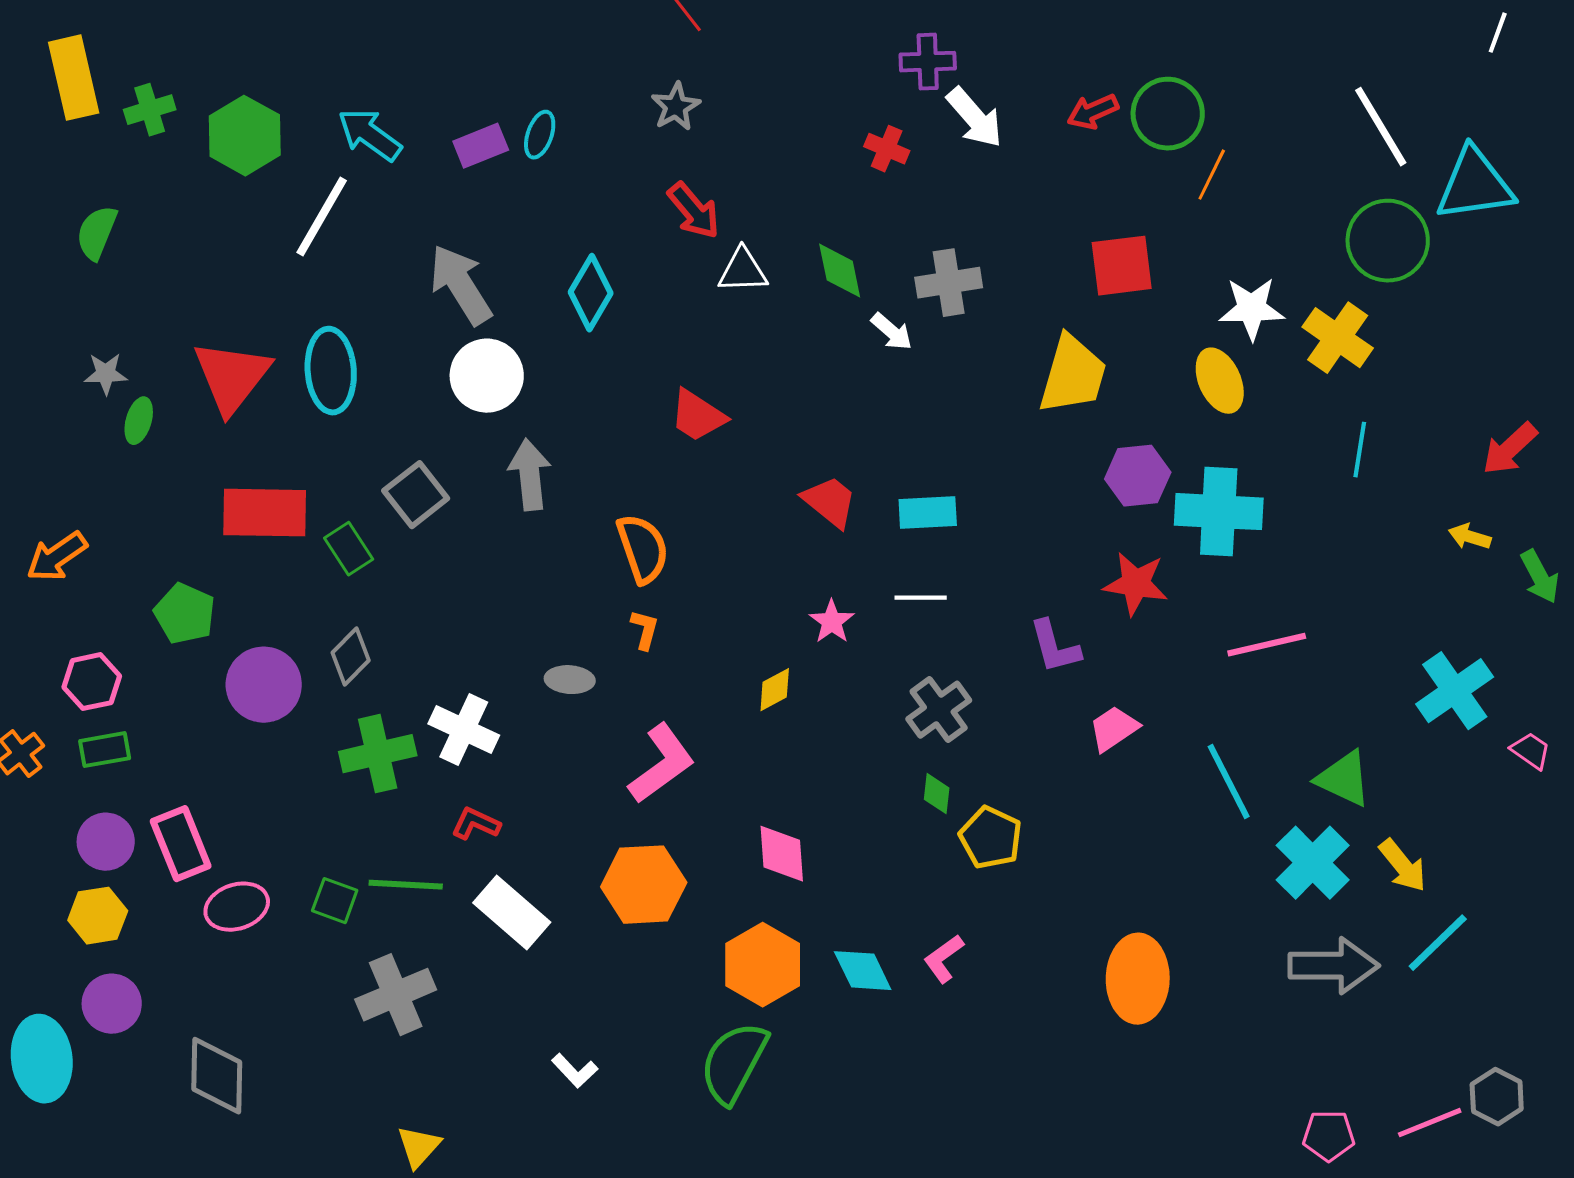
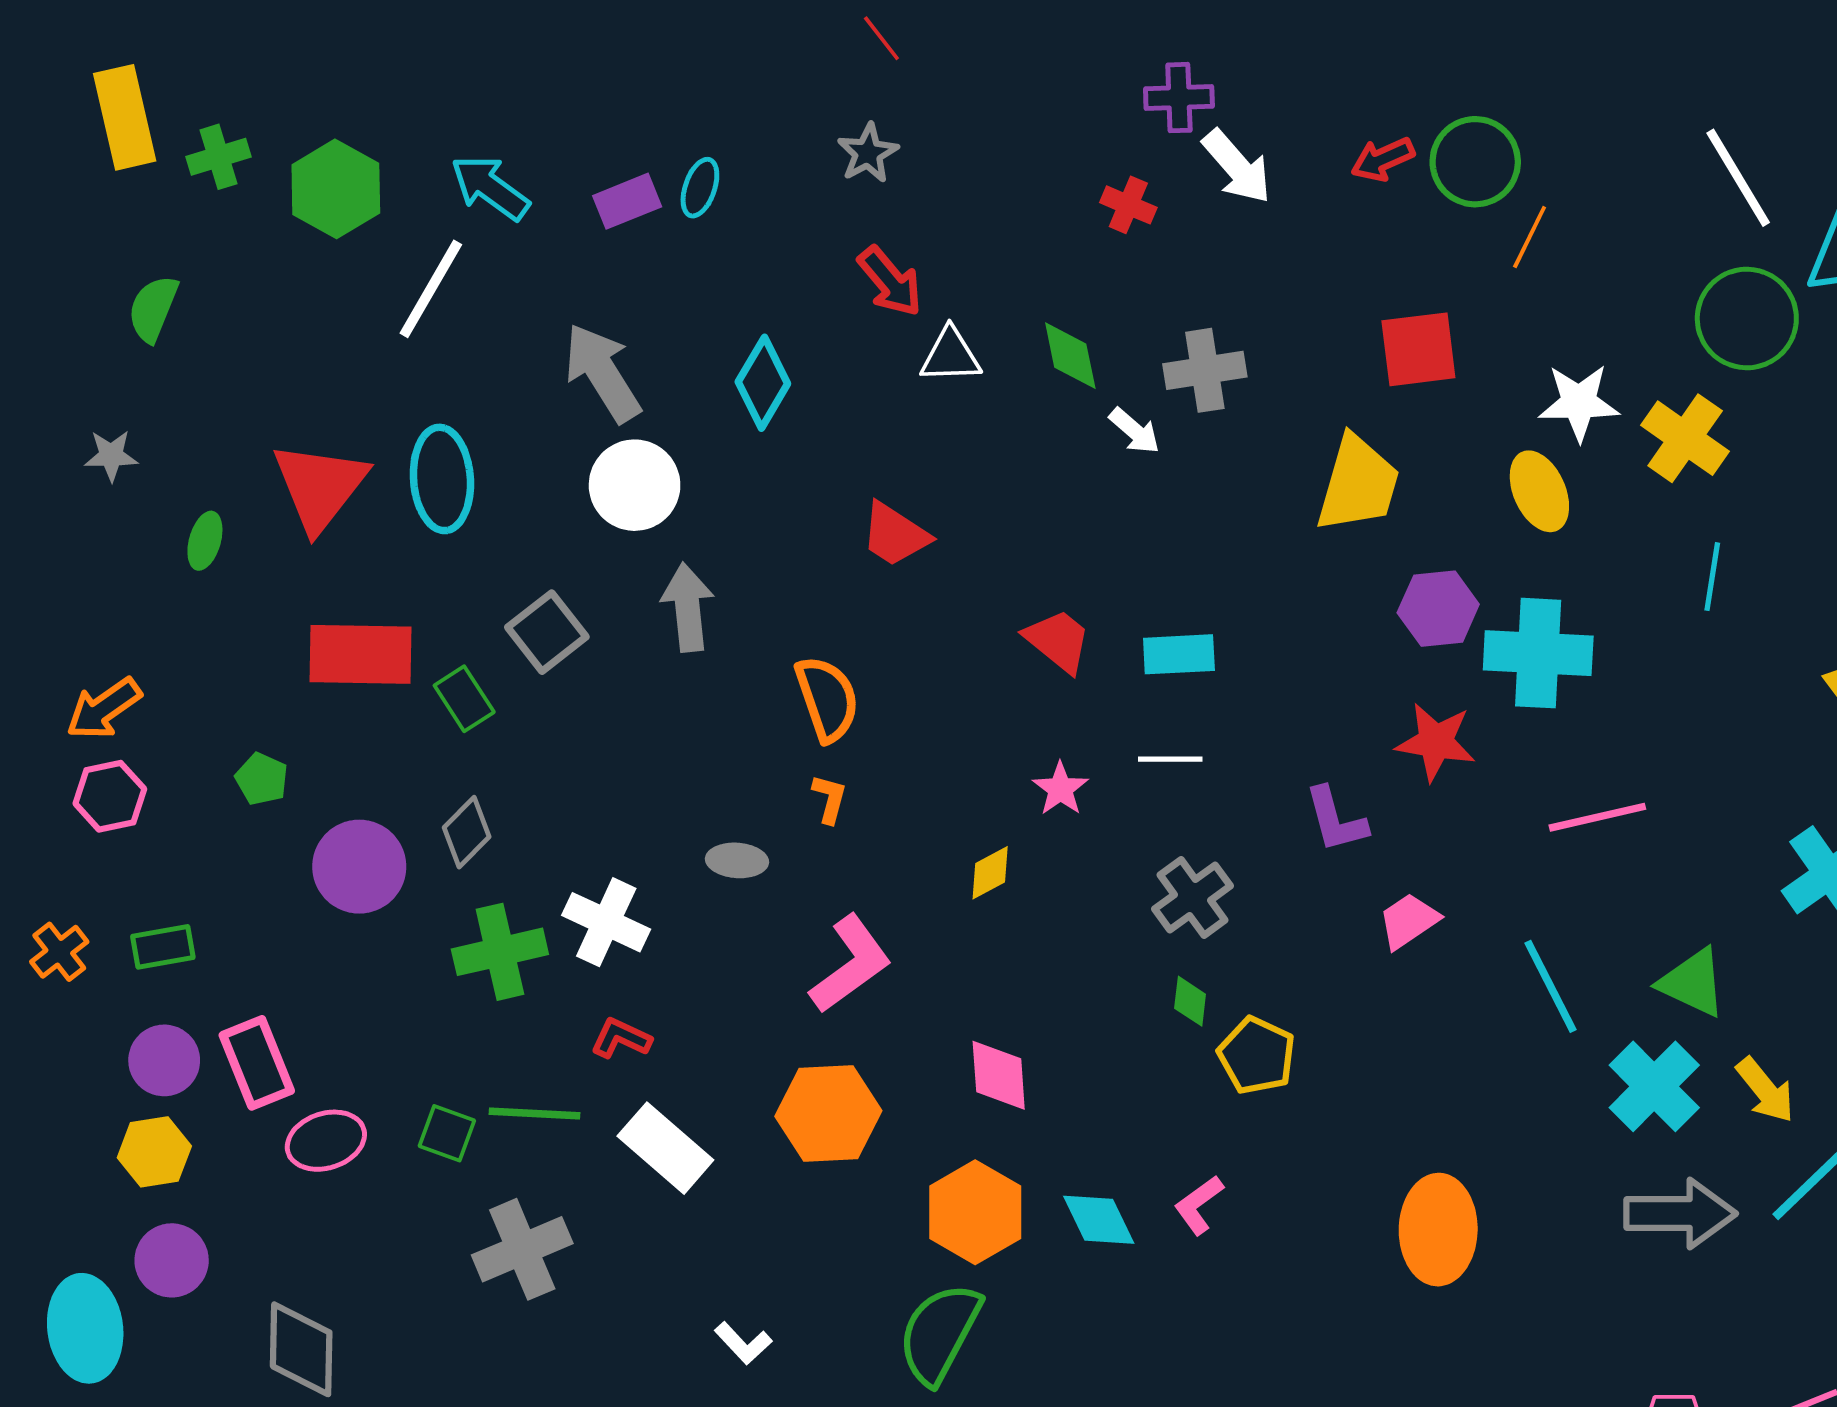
gray star: (106, 374) -> (111, 456), moved
green pentagon: (185, 614) -> (262, 779), size x0.7
pink hexagon: (92, 682) -> (110, 796), moved

